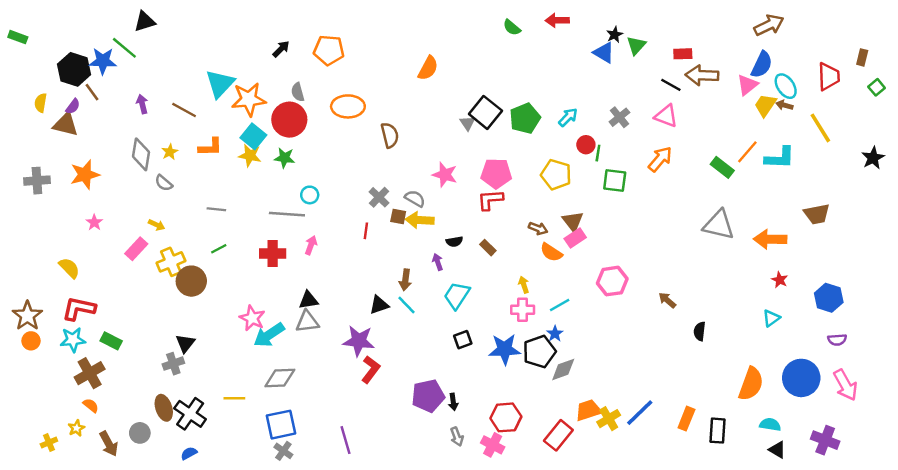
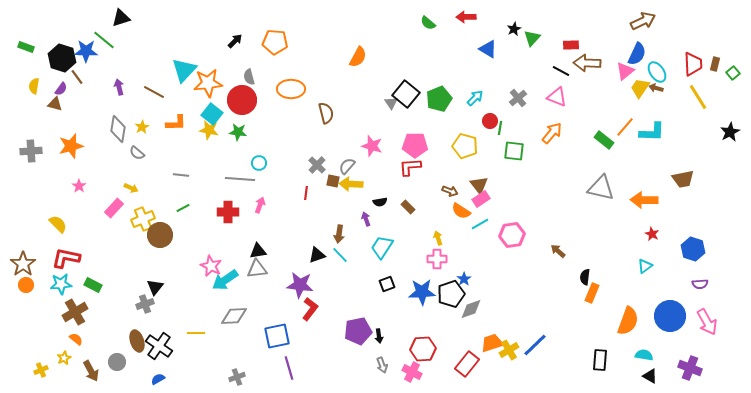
green rectangle: (18, 37) -> (26, 47), moved
blue triangle: (604, 53) -> (488, 49), moved
brown rectangle: (862, 57) -> (715, 64), moved
brown triangle: (66, 124) -> (55, 104), size x0.7
yellow line: (820, 128) -> (698, 97), moved
gray semicircle: (415, 199) -> (347, 166), turned -78
cyan line: (560, 305) -> (480, 224), moved
orange rectangle: (686, 419) -> (592, 293), moved
blue square: (281, 425) -> (277, 336), moved
gray cross: (283, 451) -> (237, 377), turned 35

